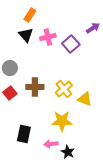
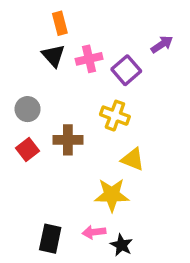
orange rectangle: (30, 15) -> (60, 23), turned -48
yellow cross: (64, 89) -> (115, 116), moved, turned -30
yellow triangle: (85, 99) -> (133, 159), moved
black rectangle: (24, 134) -> (50, 239), moved

